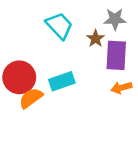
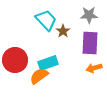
brown star: (96, 39) -> (63, 31), moved
orange semicircle: (31, 98) -> (39, 76), moved

